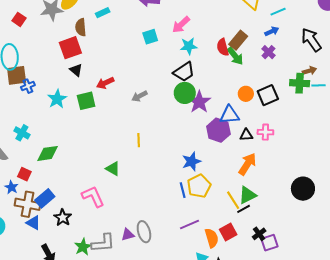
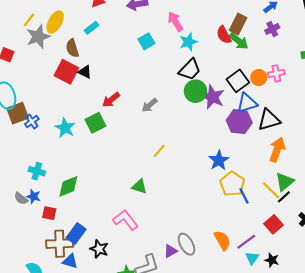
pink arrow: (181, 25) -> (175, 21), turned 114
red square: (70, 48) -> (67, 72), turned -30
purple cross: (268, 52) -> (272, 29), turned 32
black triangle: (76, 70) -> (85, 72), moved
black square: (268, 95) -> (238, 81), moved
pink cross: (265, 132) -> (276, 73), moved
black triangle: (246, 135) -> (269, 120), size x1.6
yellow line: (139, 140) -> (159, 151), turned 56
blue star: (11, 187) -> (34, 196), moved
blue line: (183, 190) -> (244, 196), moved
purple line: (190, 225) -> (246, 242), moved
orange semicircle: (212, 238) -> (222, 240), moved

